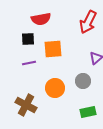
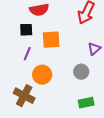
purple line: (29, 63) -> (27, 54), turned -56
orange circle: (55, 88) -> (42, 75), moved

